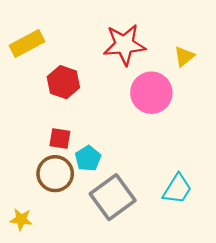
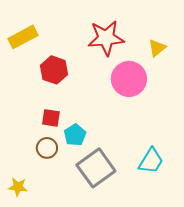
brown circle: (55, 174) -> (47, 148), size x0.7

